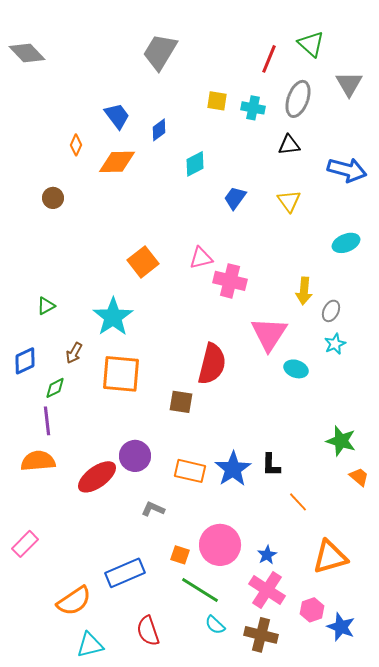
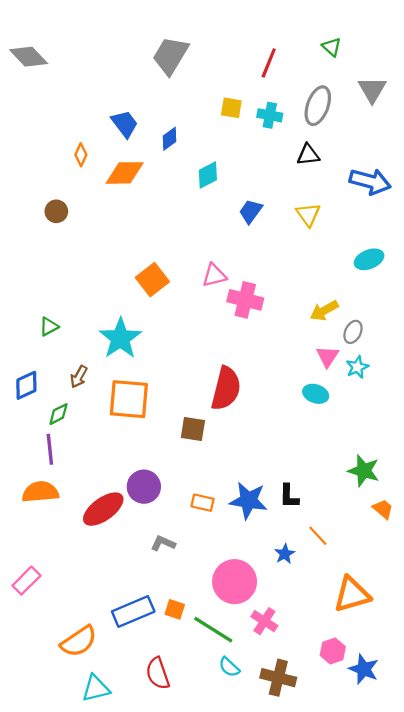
green triangle: (311, 44) -> (332, 47), size x0.7
red line: (269, 59) -> (269, 63), moved
yellow arrow: (304, 291) -> (324, 311), turned 56
pink triangle: (269, 334) -> (327, 356), moved, size x0.6
blue star: (233, 469) -> (248, 501), turned -30
orange rectangle: (190, 471) -> (203, 503), size x0.7
orange square: (180, 555) -> (175, 609), moved
blue star: (267, 555) -> (285, 554), moved
pink cross: (267, 590) -> (264, 621), moved, size x0.7

